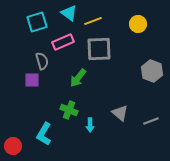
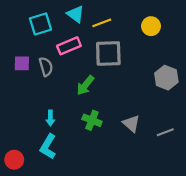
purple square: (32, 80) -> (22, 63), moved
green cross: (69, 110) -> (92, 120), moved
cyan arrow: (90, 125) -> (50, 118), moved

